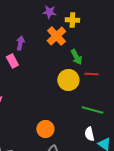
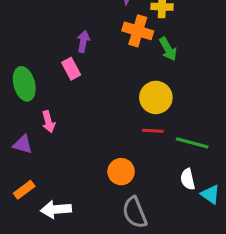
orange cross: (56, 36) -> (138, 31), turned -30
green arrow: (76, 57) -> (168, 49), moved
red line: (91, 74) -> (153, 131), moved

